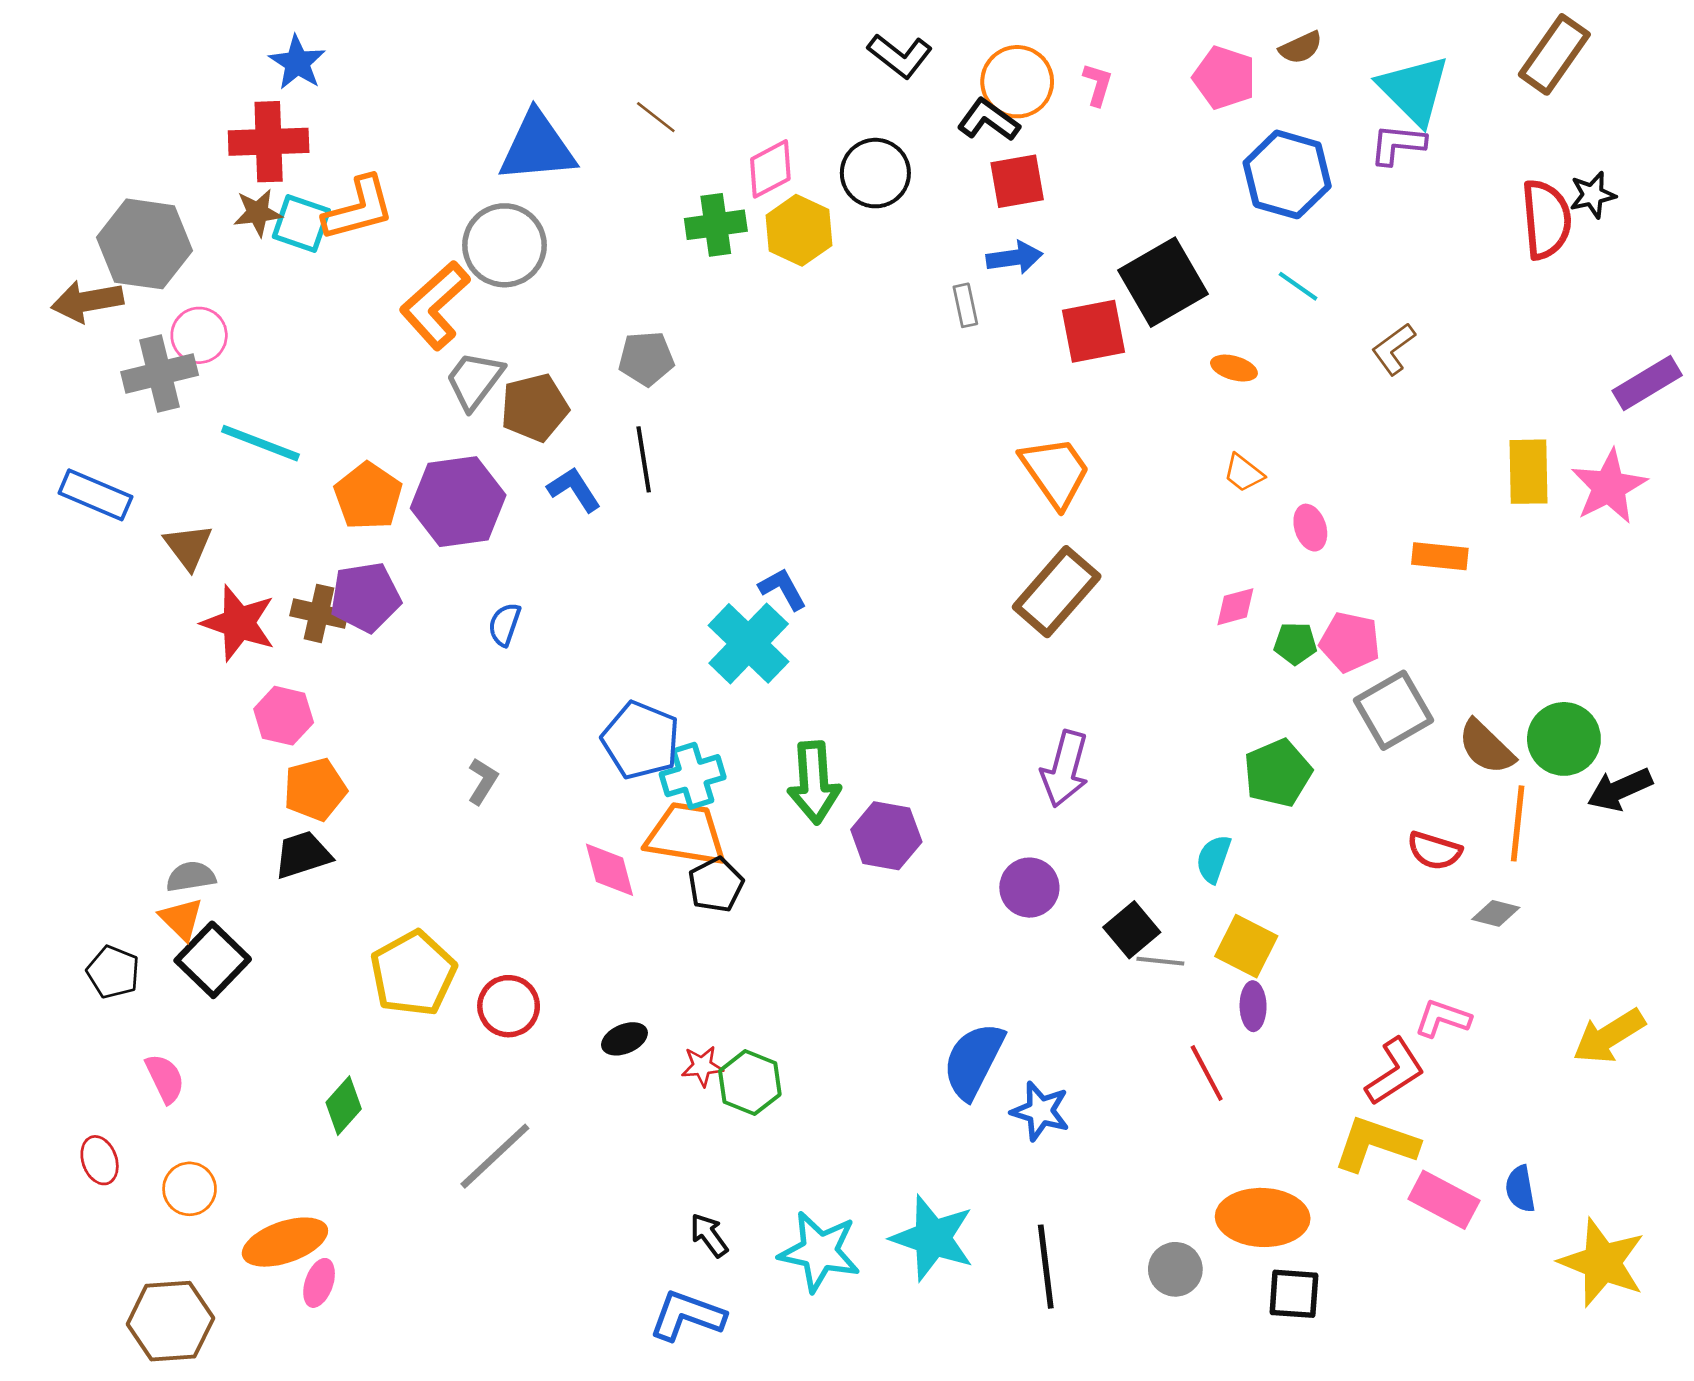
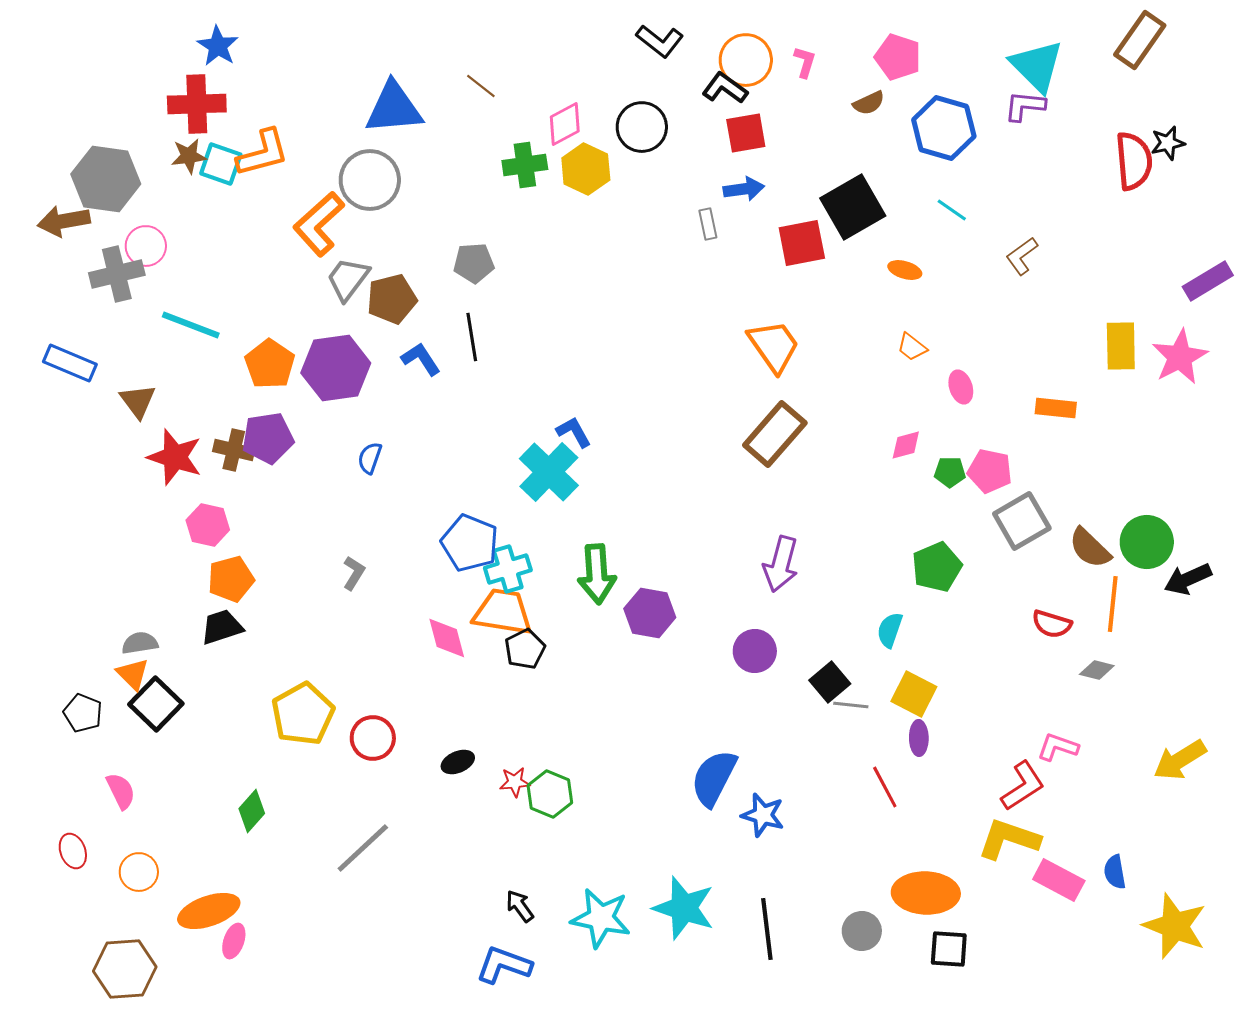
brown semicircle: (1301, 48) -> (869, 103), moved

